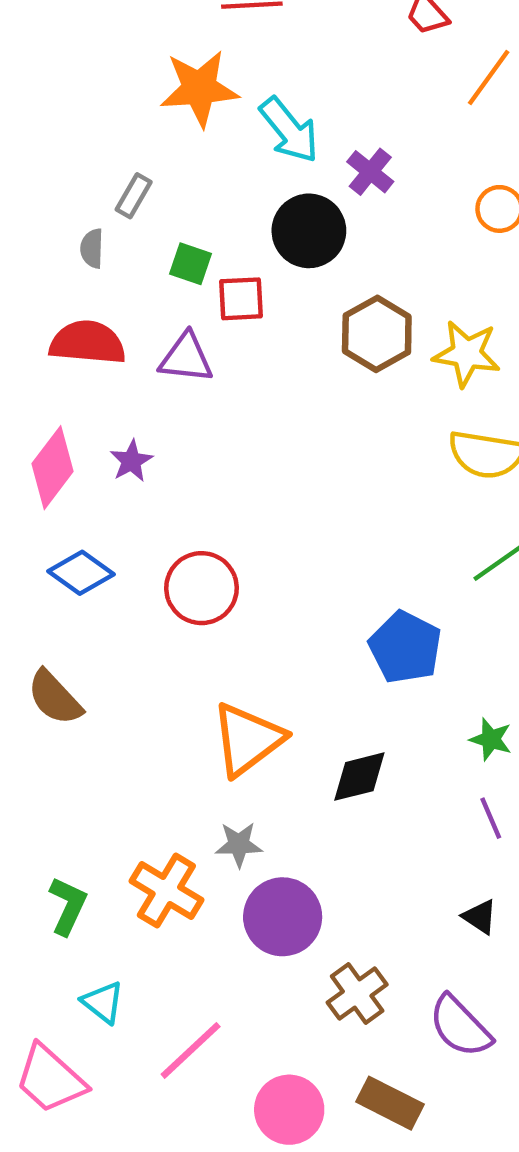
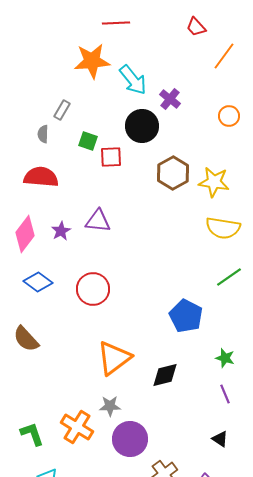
purple triangle: (186, 358) -> (98, 221), moved
green L-shape: (68, 906) -> (32, 434), turned -44

